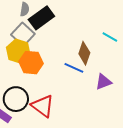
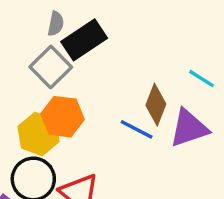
yellow hexagon: (18, 51) -> (39, 134), moved
purple triangle: (103, 82) -> (189, 128), moved, size x1.4

